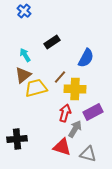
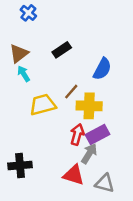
cyan arrow: (25, 55) -> (24, 74), moved
brown triangle: (23, 75) -> (19, 53), moved
purple rectangle: (93, 112) -> (97, 134), moved

